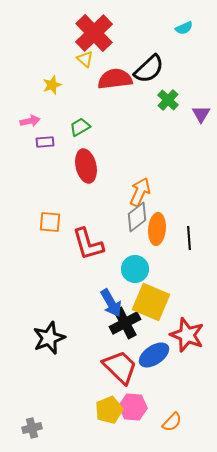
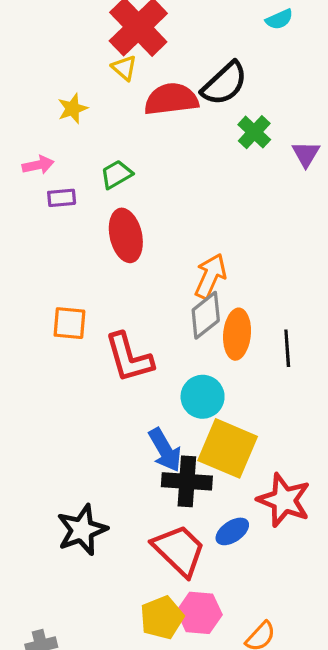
black cross: (125, 323) -> (187, 481), turned 32
black star: (49, 338) -> (82, 530), moved
blue ellipse: (154, 355) -> (232, 531), size x0.7

